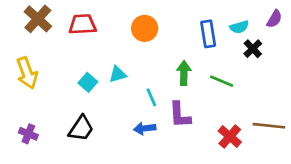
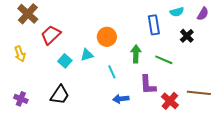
red trapezoid: (82, 24) -> (51, 35), moved, turned -40
cyan semicircle: (239, 27) -> (177, 12), moved
orange circle: (145, 28) -> (107, 37), moved
yellow arrow: (27, 73) -> (20, 54), size x0.7
purple L-shape: (180, 115) -> (148, 85), moved
blue arrow: (145, 128) -> (121, 99), moved

